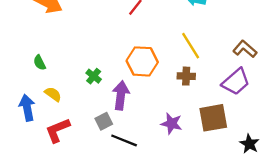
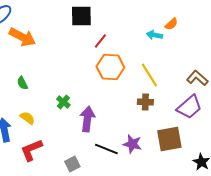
orange hexagon: (142, 61) -> (110, 67), moved
green semicircle: (39, 63) -> (22, 83), moved
gray square: (104, 121) -> (72, 164), moved
black line: (124, 140) -> (106, 149), moved

